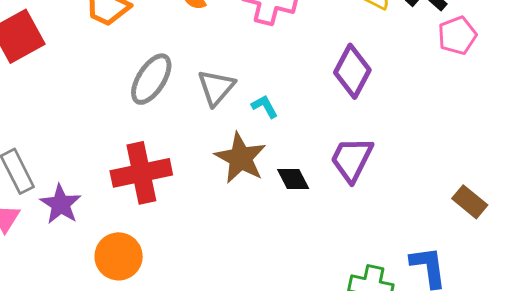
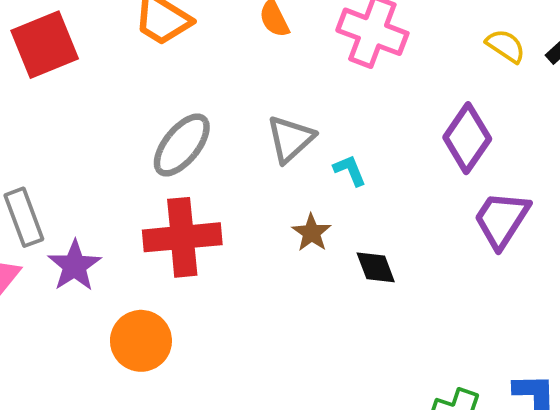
gray ellipse: (151, 79) -> (182, 145), moved
brown star: (241, 158) -> (311, 233), size x0.6
purple trapezoid: (352, 159) -> (502, 219), moved

